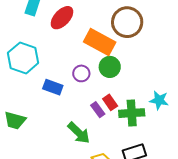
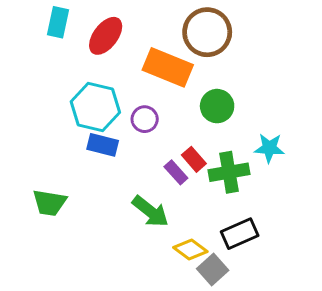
cyan hexagon: (23, 58) -> (95, 107), moved
green circle: (110, 67) -> (217, 106), moved

